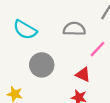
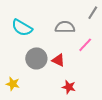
red triangle: (83, 75) -> (58, 60), moved

